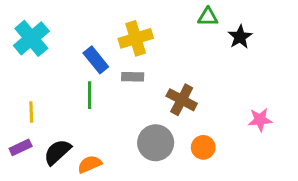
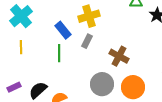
gray rectangle: (133, 77) -> (87, 41), turned -64
yellow line: (31, 112) -> (21, 47), moved
orange circle: (203, 147) -> (133, 87), size x1.5

